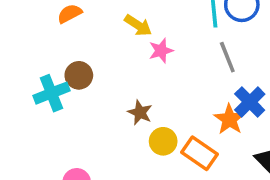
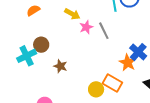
gray line: (227, 57) -> (104, 31), moved
brown star: (140, 112) -> (60, 66), moved
yellow circle: (163, 141) -> (96, 89), moved

